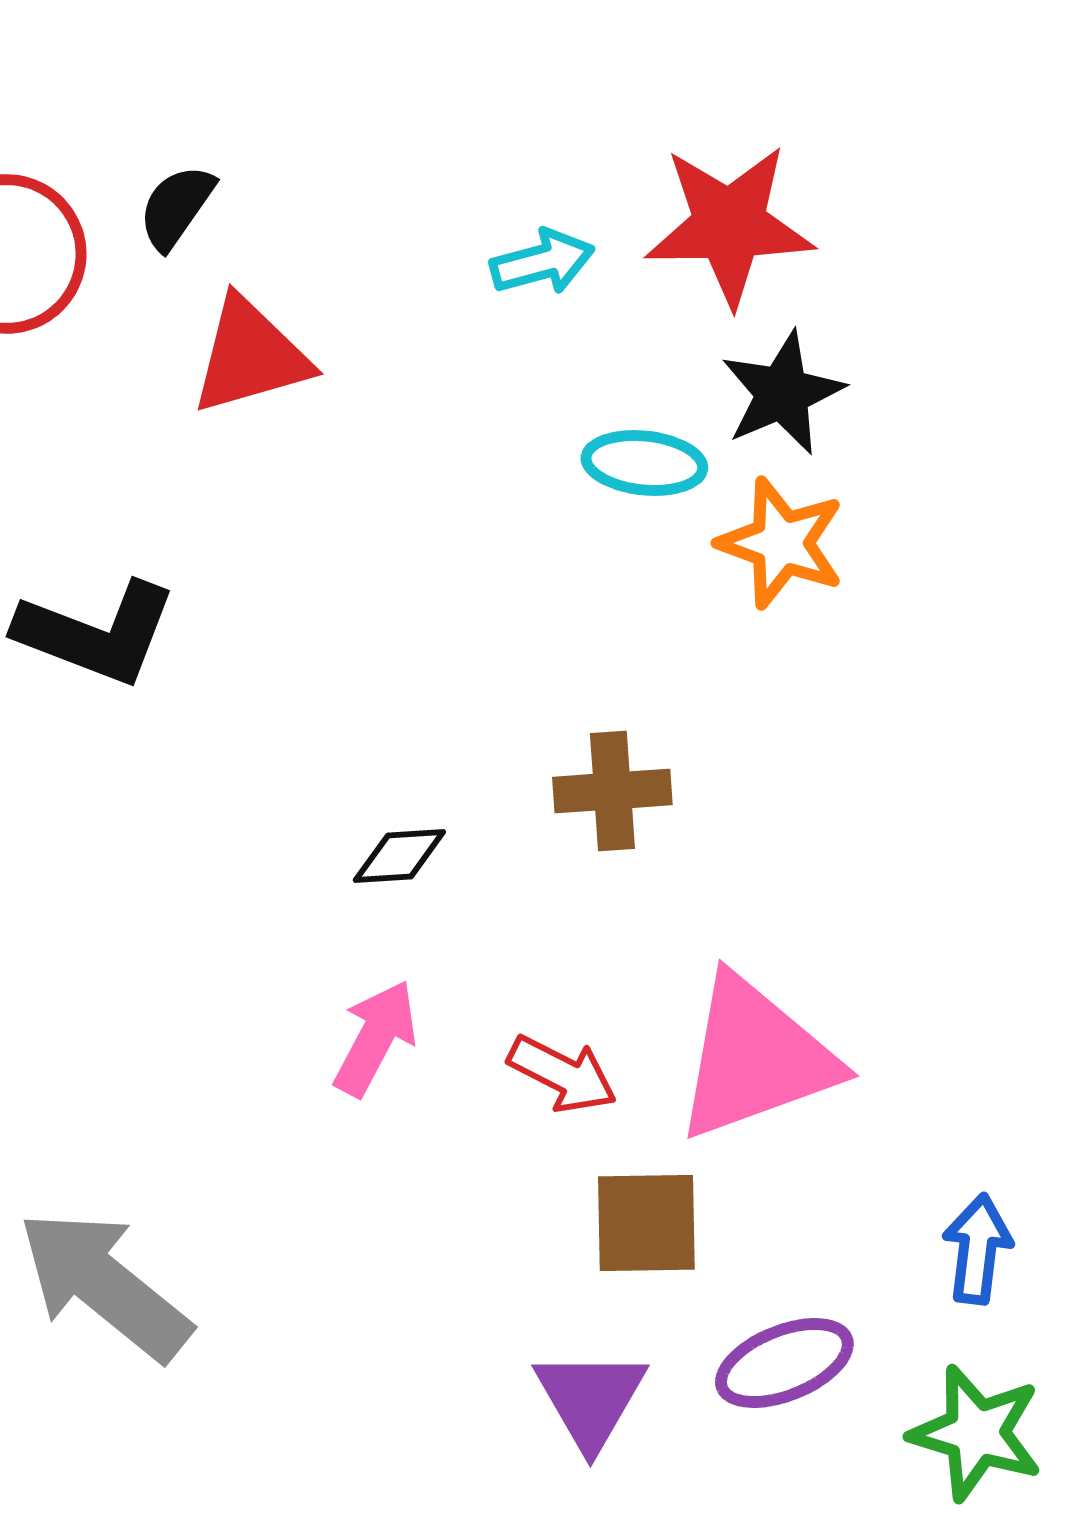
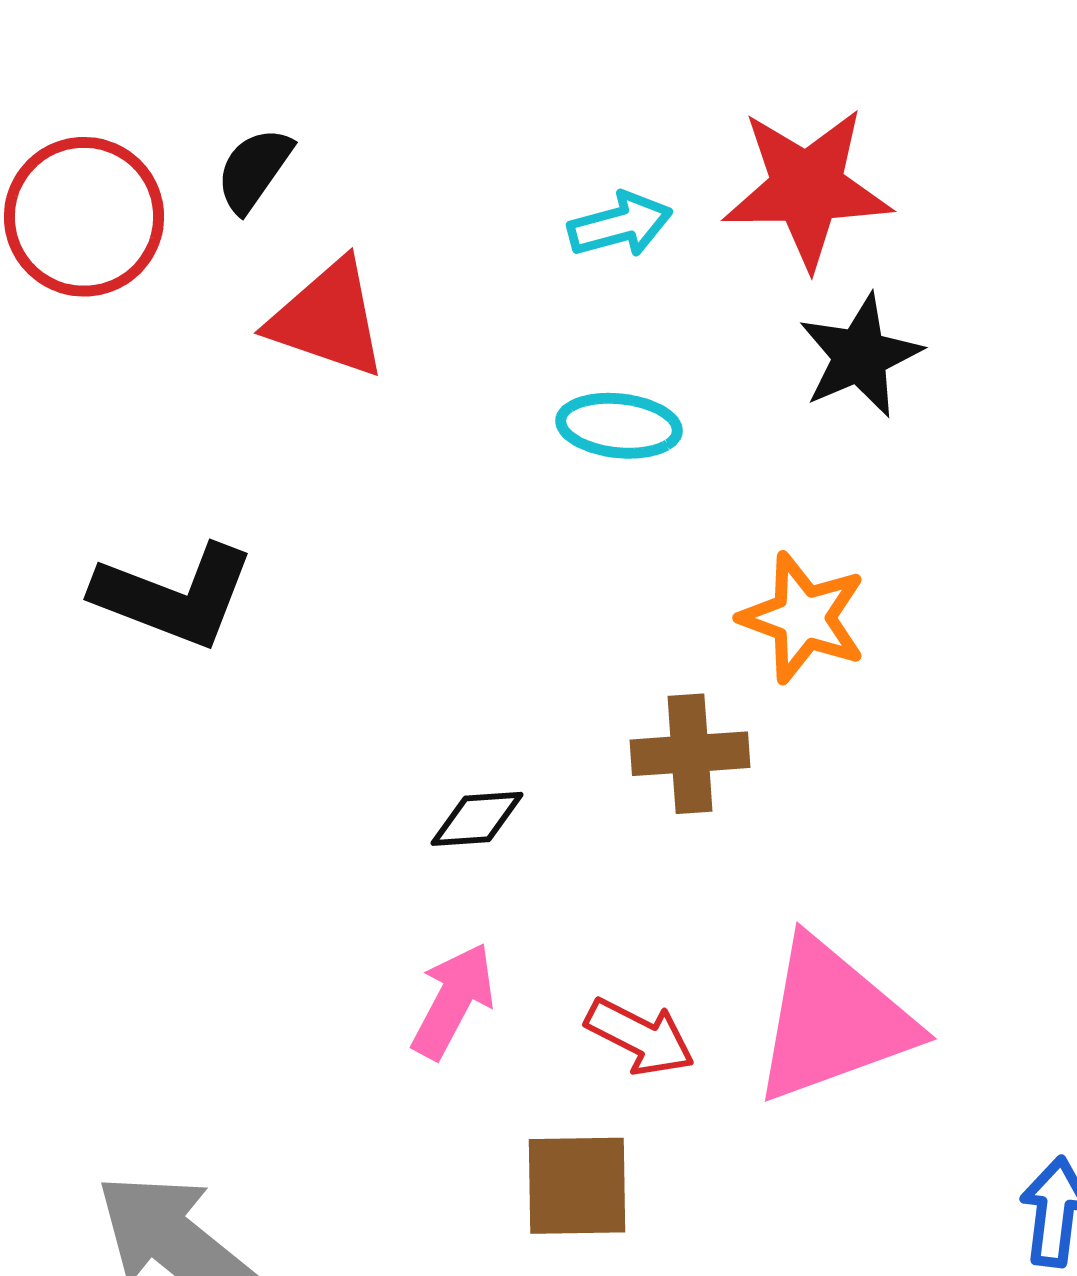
red triangle: (250, 356) -> (328, 319), turned 35
cyan ellipse: (644, 463) -> (619, 426), moved
orange star: (781, 543) -> (803, 618), moved
brown square: (646, 1223) -> (577, 1186), moved

